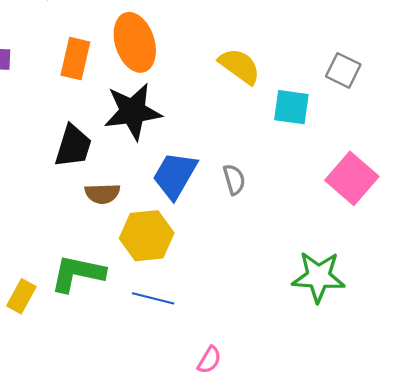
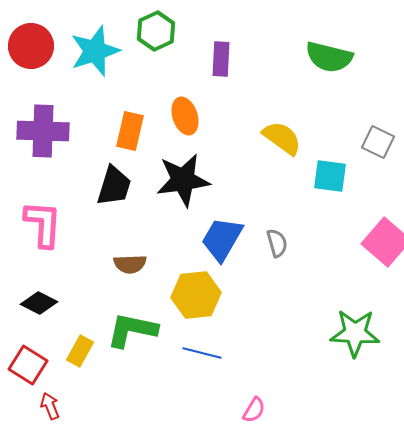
orange ellipse: (135, 42) -> (185, 116), size x0.7
black trapezoid: (73, 146) -> (114, 186), moved
brown semicircle: (102, 194) -> (130, 264), moved

